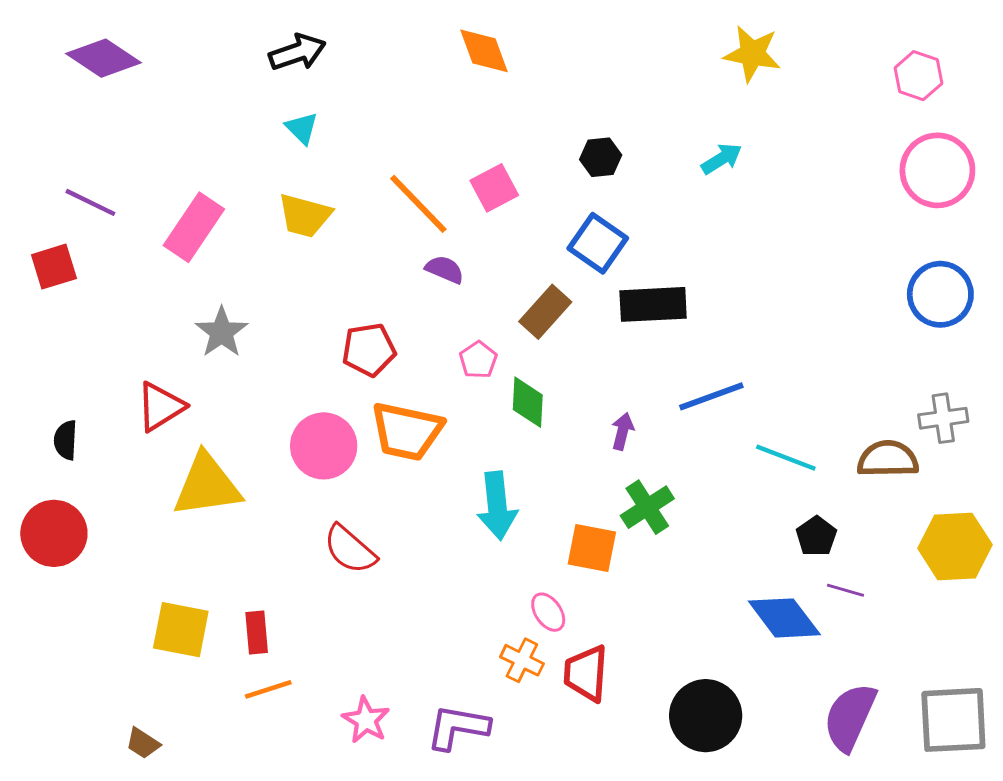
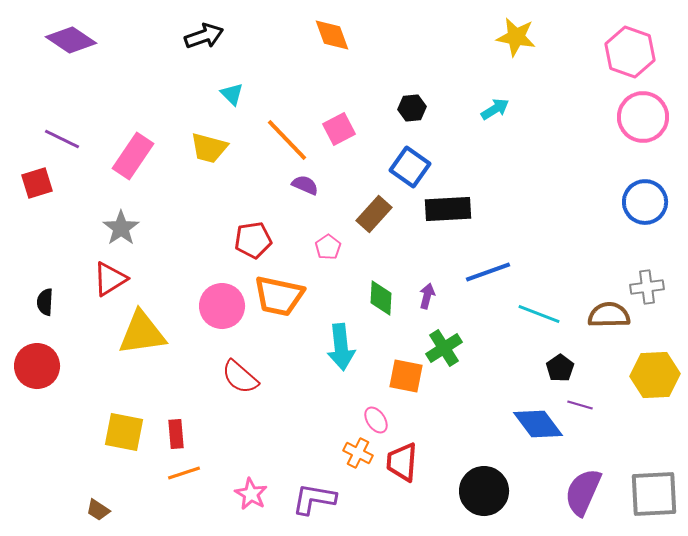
pink hexagon: (918, 76) -> (630, 52), size x1.5
cyan triangle: (302, 128) -> (232, 94), moved
gray star: (222, 332) -> (121, 228), moved
green diamond: (528, 402) -> (381, 298), moved

